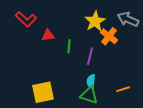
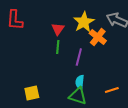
red L-shape: (26, 19) -> (15, 20), turned 50
red triangle: (48, 35) -> (58, 29), moved, turned -48
yellow square: (43, 92) -> (32, 93), size x0.7

